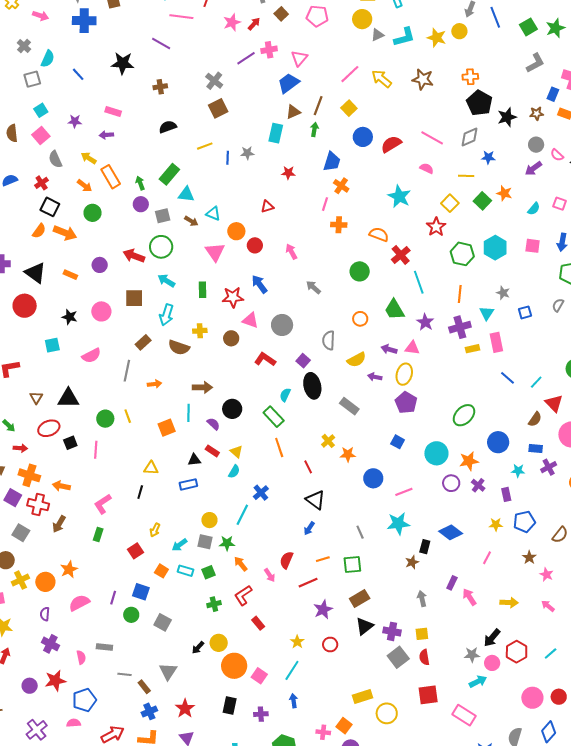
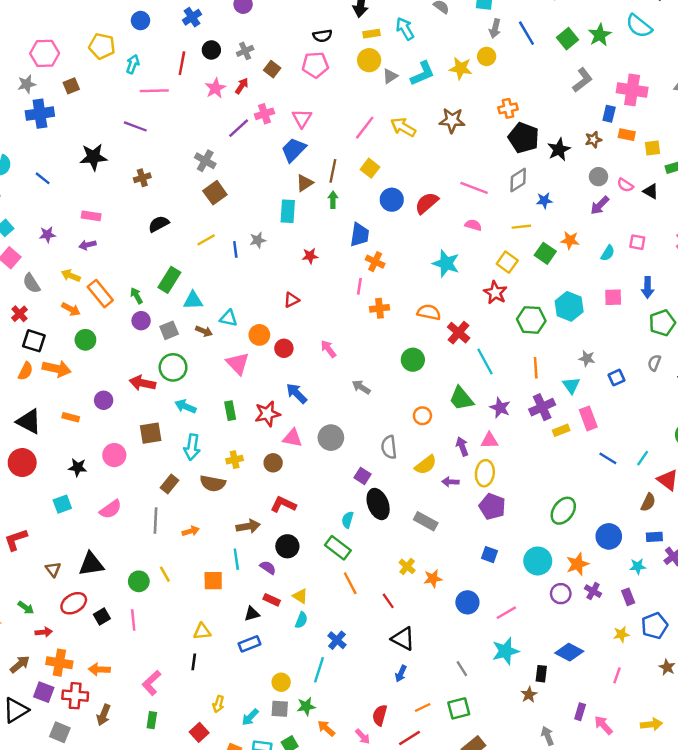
purple arrow: (389, 349) -> (462, 446), turned 63
red L-shape: (265, 359) -> (283, 504), moved
orange square: (167, 428) -> (213, 581), turned 30

